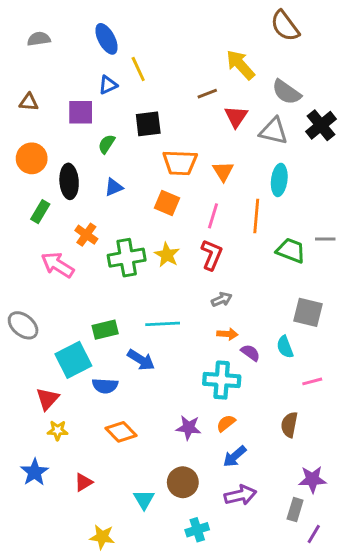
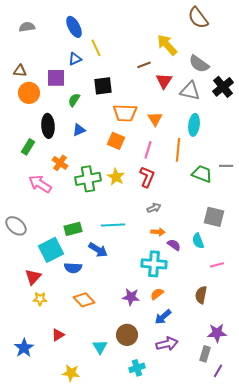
orange circle: (32, 158) -> (29, 93), moved
blue star: (35, 472) -> (24, 348), moved

